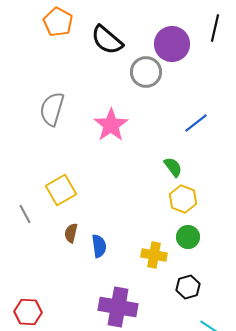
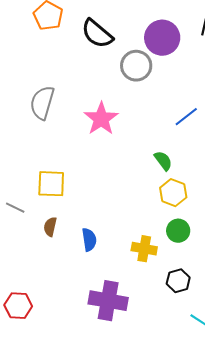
yellow square: (61, 190) -> (51, 184), turned 32
gray line: (25, 214) -> (15, 208), turned -36
brown semicircle: (71, 233) -> (50, 227), moved

